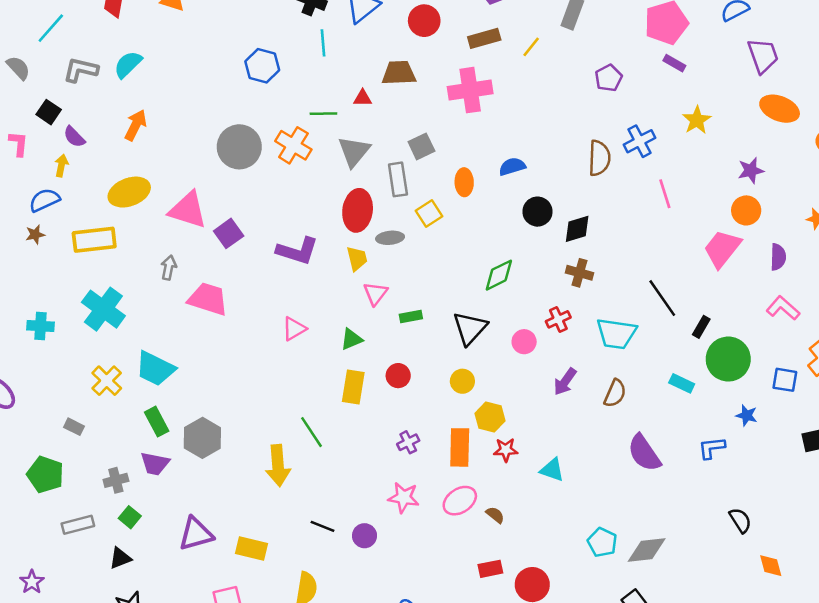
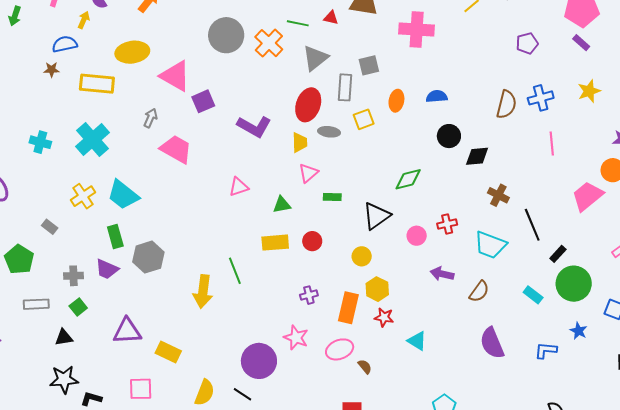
brown cross: (579, 273) -> (498, 195), moved
purple arrow: (565, 382) -> (442, 274), turned 55
yellow rectangle: (353, 387) -> (275, 243), turned 64
black line: (322, 526) -> (243, 394), moved
purple circle: (365, 536) -> (259, 361), size x1.8

